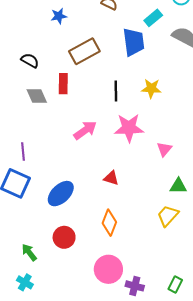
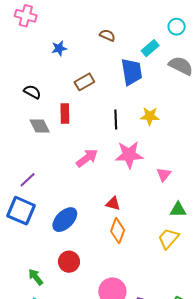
brown rectangle: (84, 51) -> (84, 82), size x0.7
purple line: (23, 152) -> (28, 180), turned 54
orange diamond: (109, 223) -> (118, 231), moved

